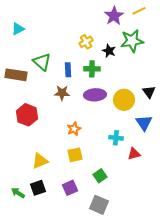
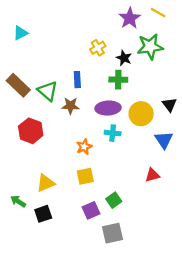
yellow line: (139, 11) -> (158, 13), turned 56
green triangle: (42, 62) -> (48, 91), moved
green cross: (92, 69) -> (118, 80), moved
brown rectangle: (16, 75) -> (18, 85), turned 35
cyan cross: (116, 138) -> (113, 133), moved
purple square: (70, 188) -> (91, 210), moved
green arrow: (18, 193) -> (18, 201), moved
gray square: (99, 205) -> (113, 233), turned -36

